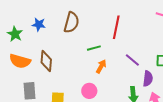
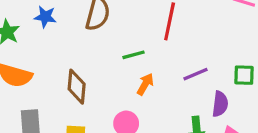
purple line: (132, 60) -> (195, 74), turned -63
brown diamond: (46, 61) -> (77, 87), moved

